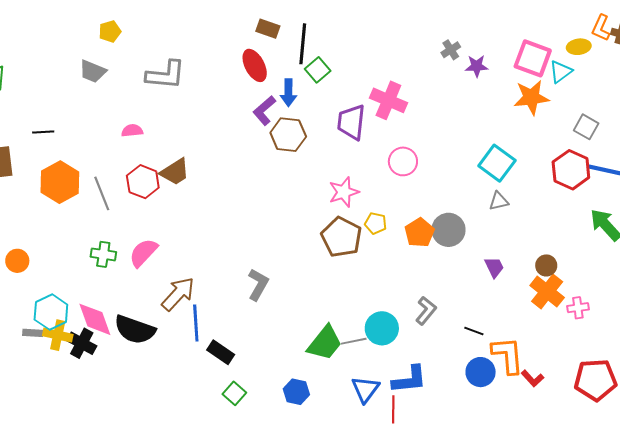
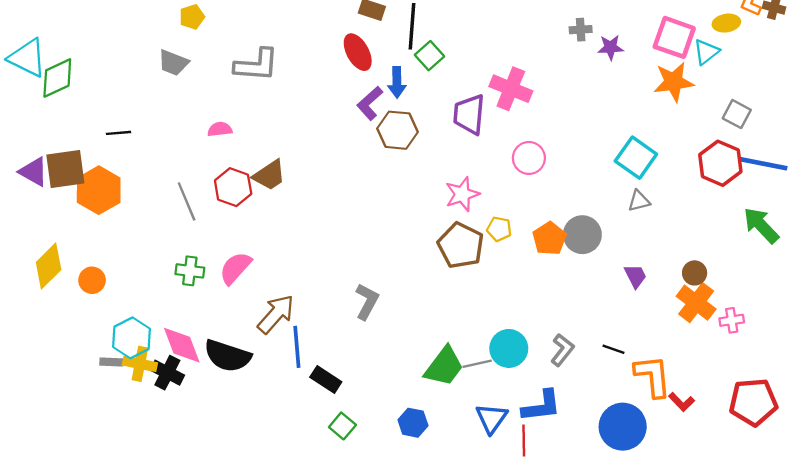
gray cross: (451, 50) -> (581, 30), turned 30
orange hexagon: (60, 182) -> (99, 190), moved
gray L-shape: (426, 311) -> (562, 350), moved
blue circle: (481, 372) -> (623, 427), moved, size x1.4

